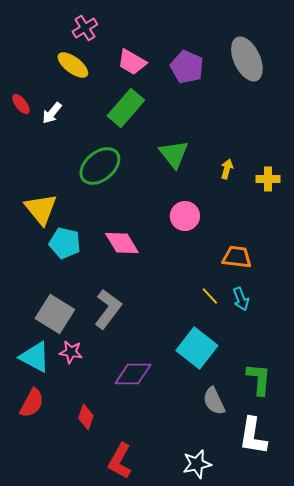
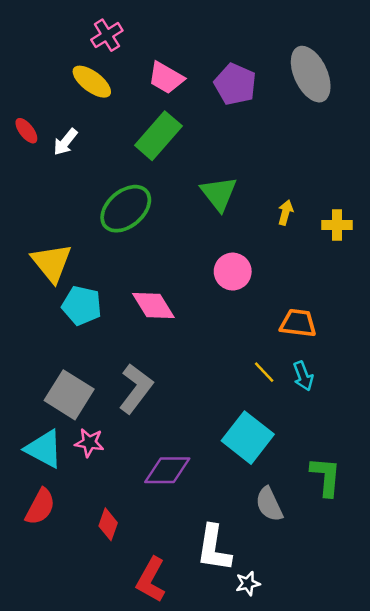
white L-shape: (253, 436) -> (214, 548), moved
white star: (197, 464) -> (248, 583), size x0.7

